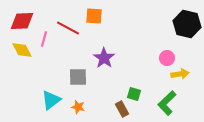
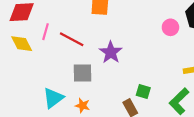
red line: (68, 28) -> (72, 39), moved
pink circle: (167, 58) -> (170, 27), moved

